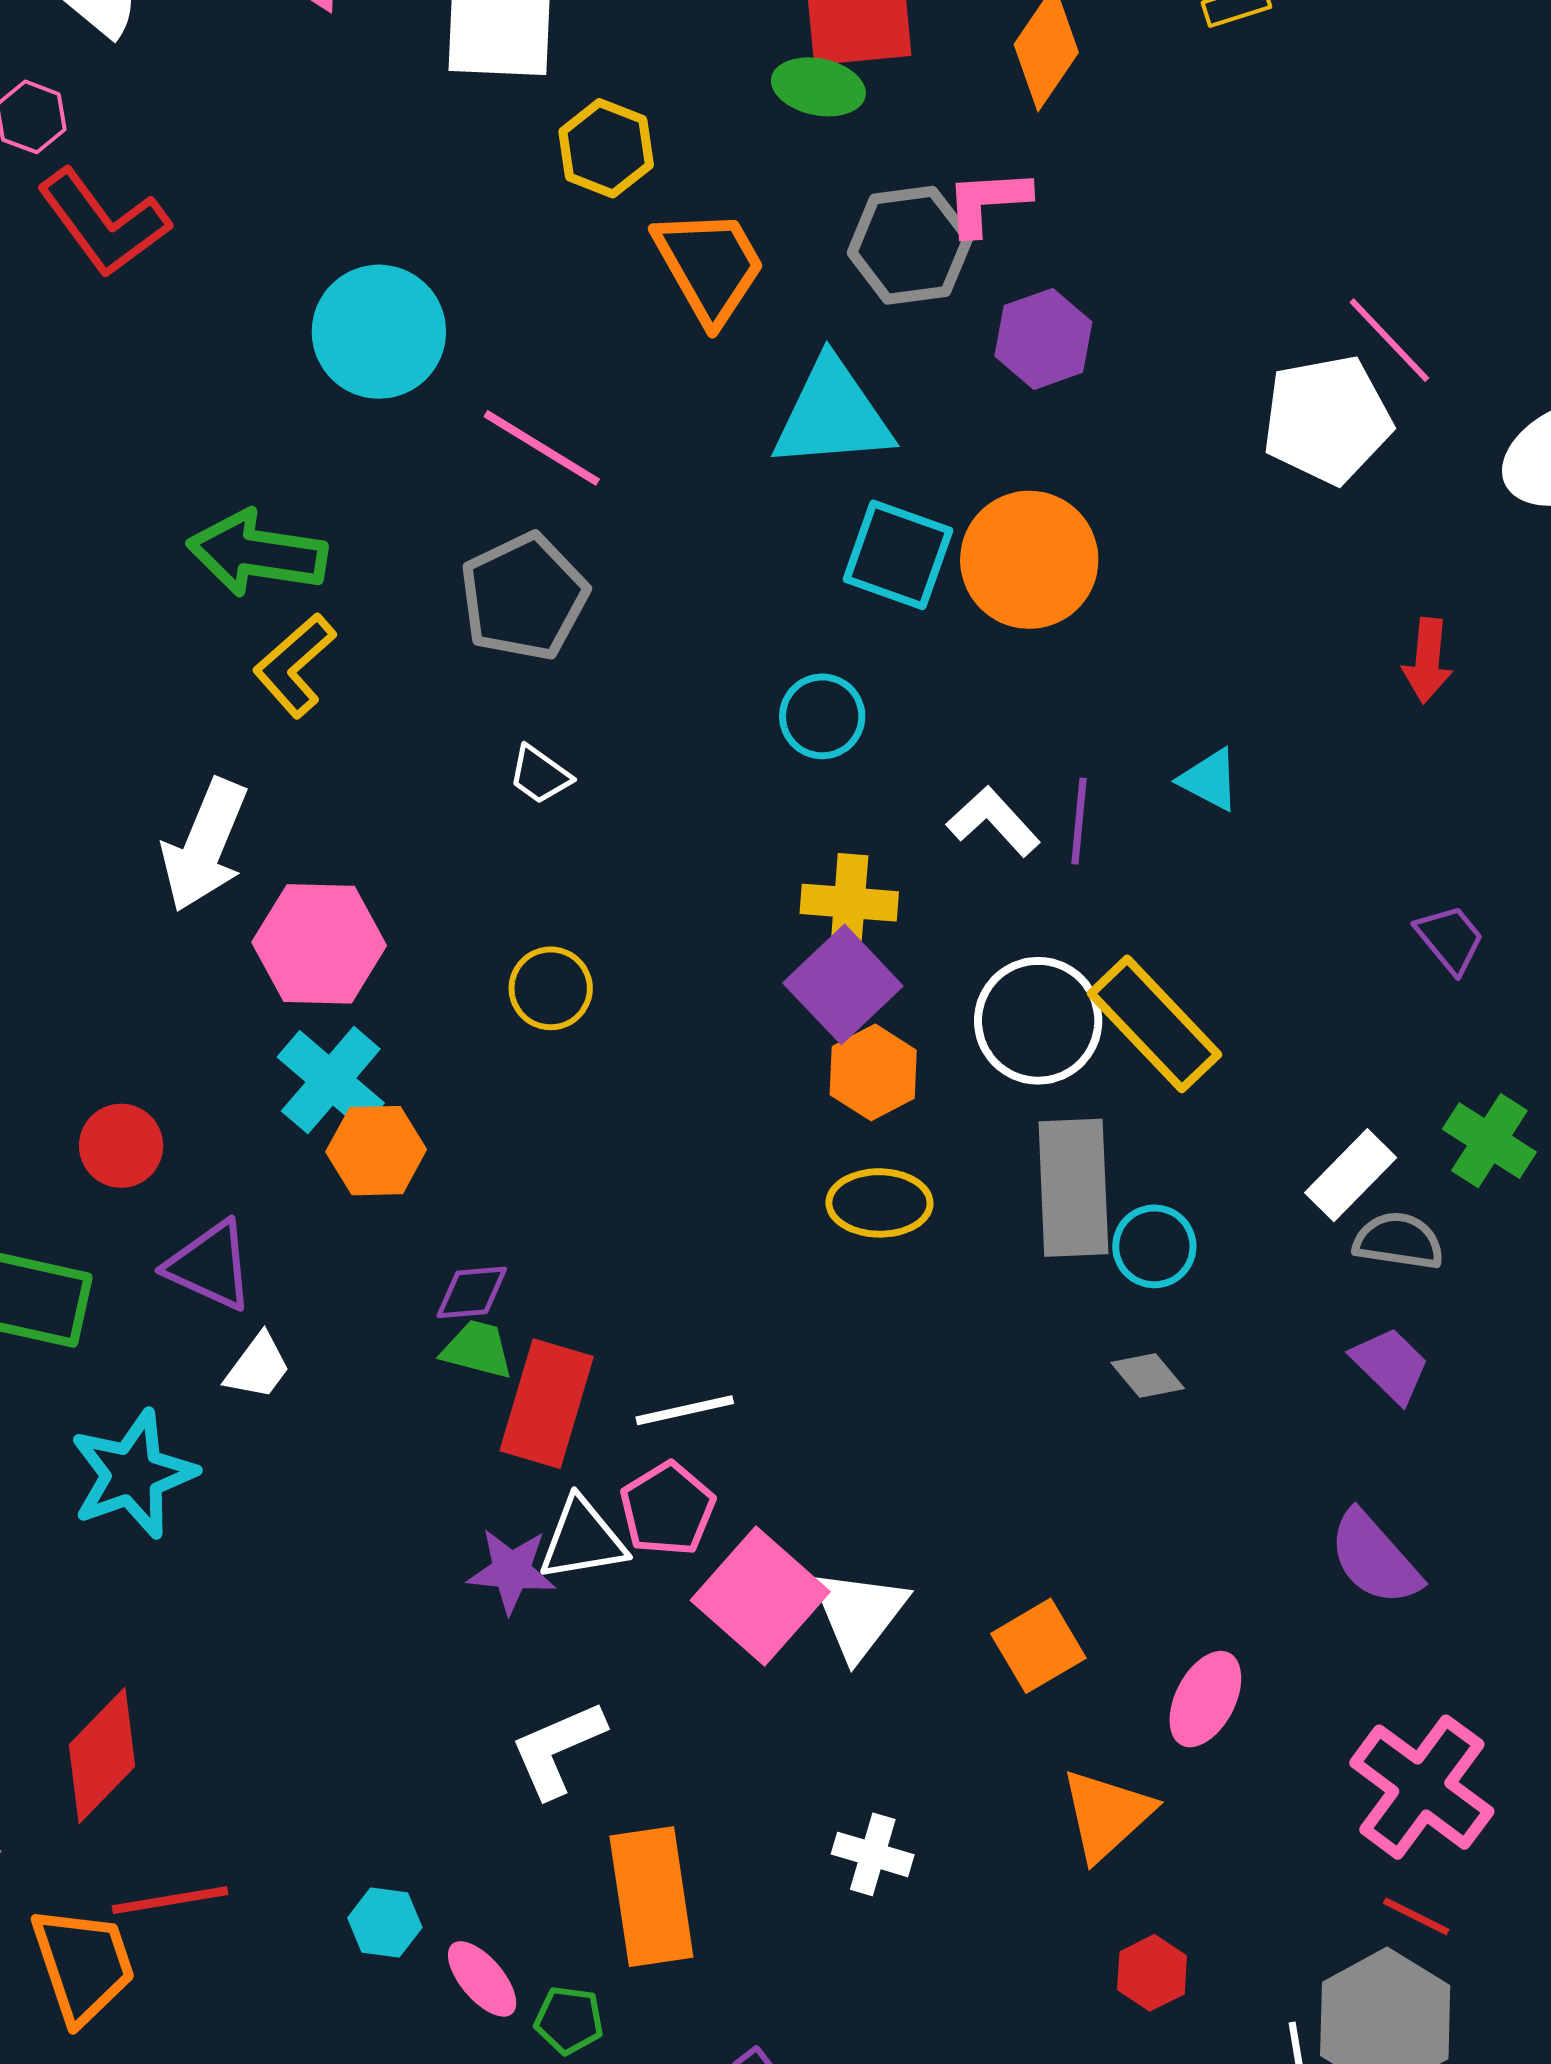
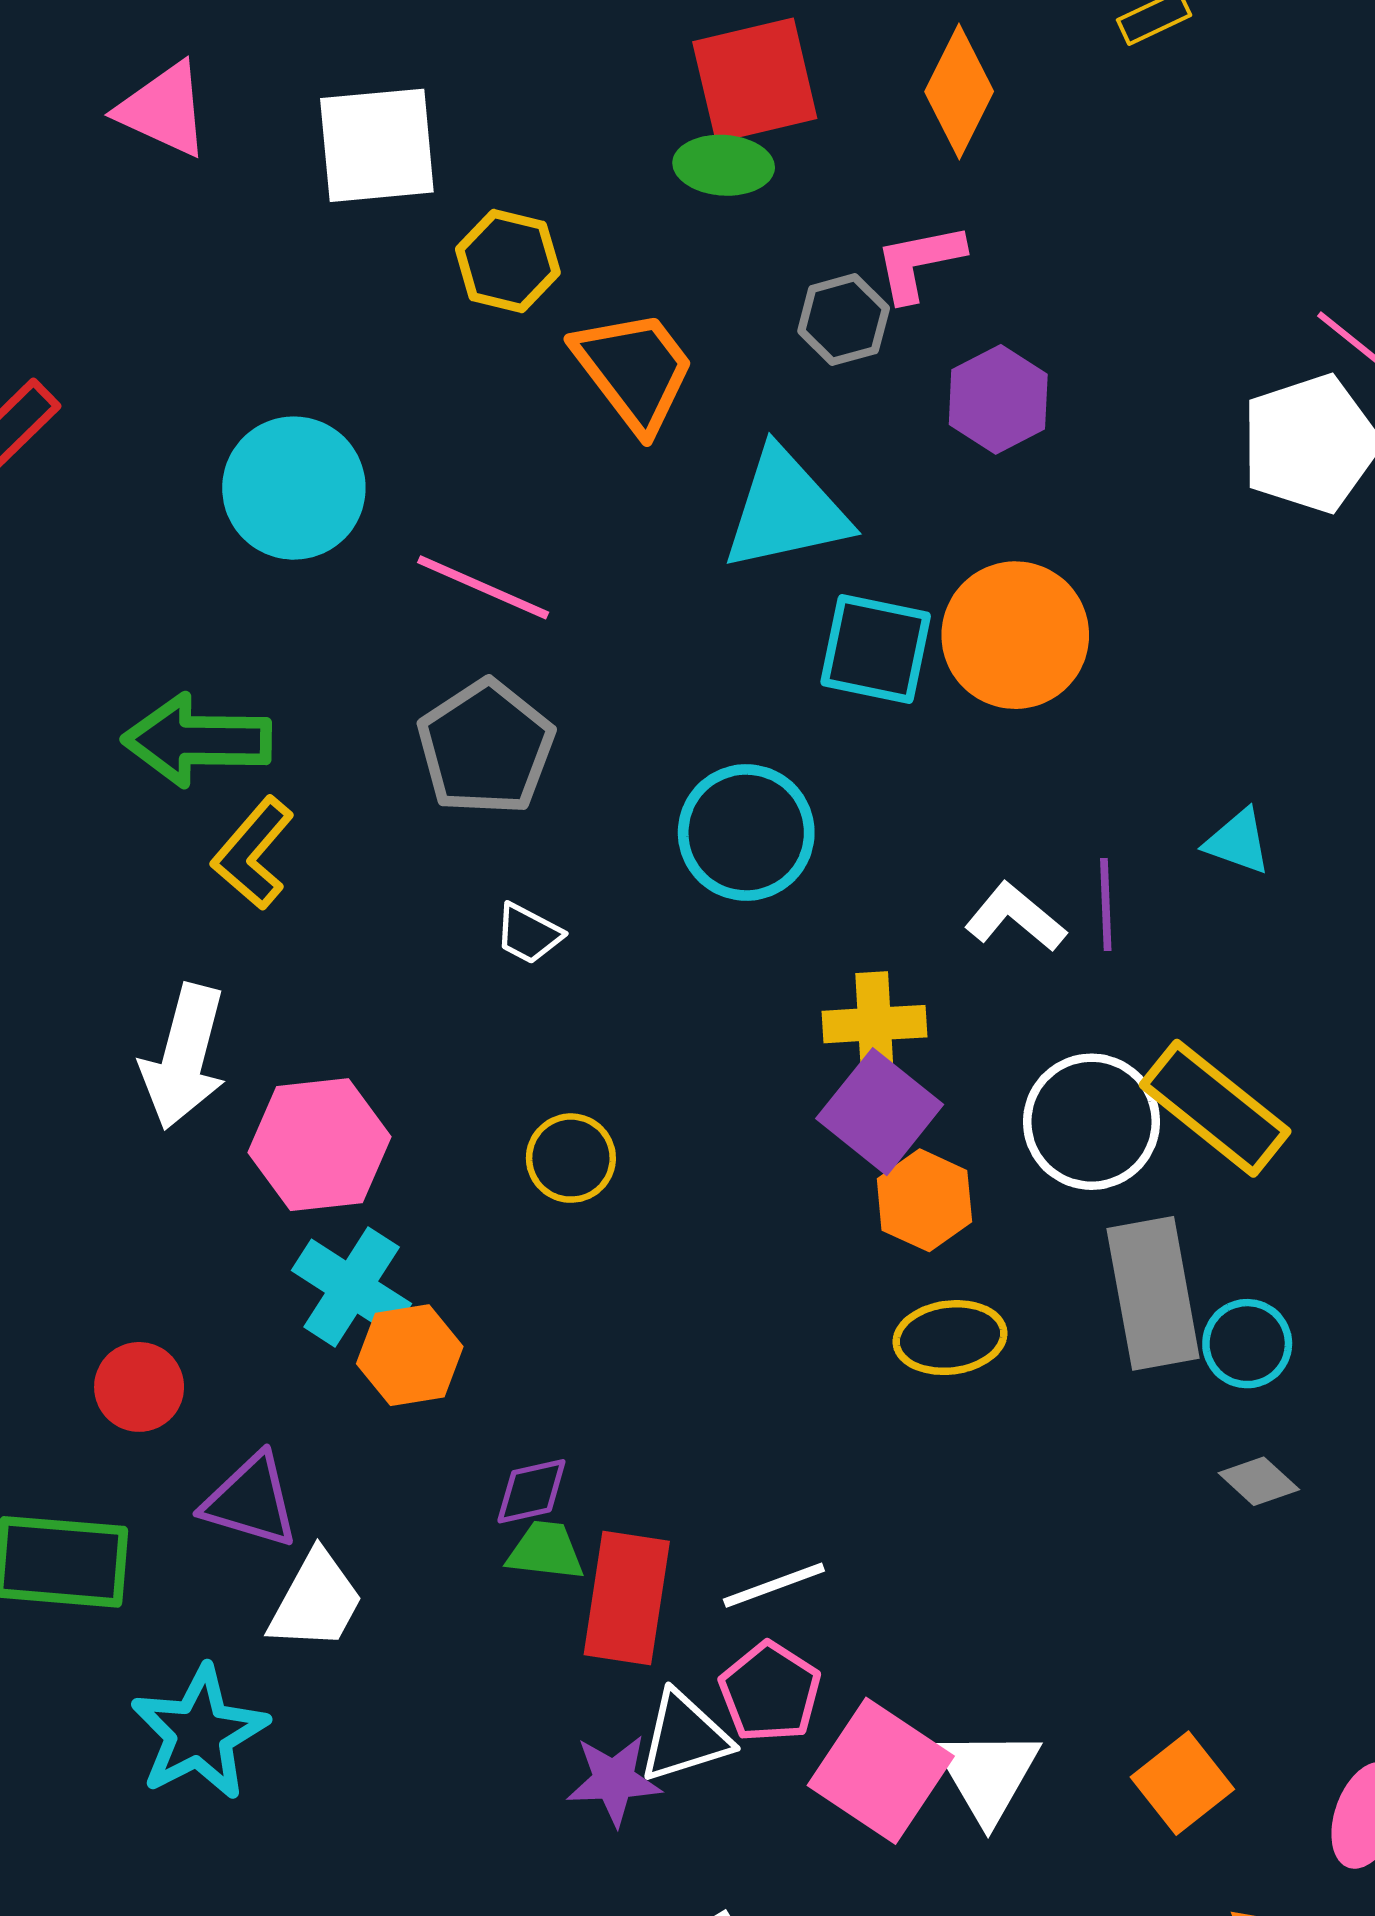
gray hexagon: (910, 245) -> (844, 320), size x0.7
cyan circle: (822, 716) -> (746, 833), moved, size x1.5
white trapezoid: (258, 1367) -> (316, 1601), size x1.4

